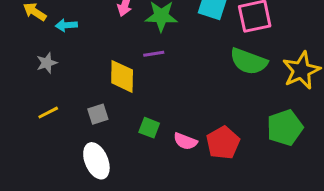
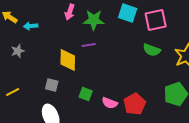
green semicircle: (249, 61) -> (152, 50), size x0.7
yellow line: (48, 113) -> (13, 92), moved
gray square: (98, 114) -> (52, 85), turned 32

